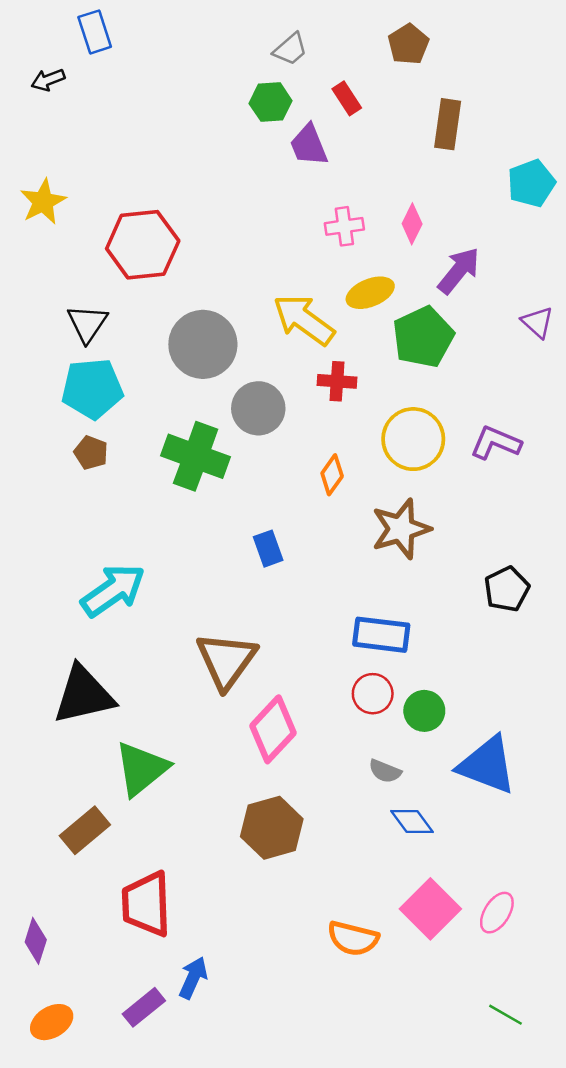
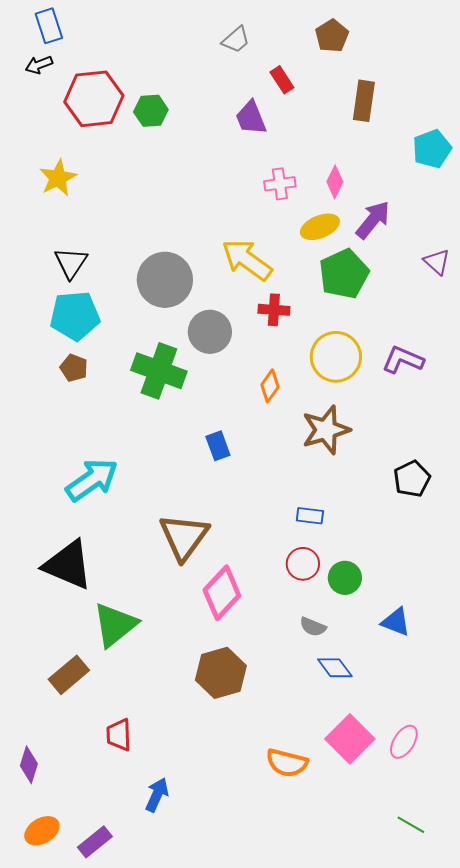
blue rectangle: (95, 32) -> (49, 26), moved
green hexagon: (271, 102) -> (151, 111), moved
yellow star: (43, 202) -> (58, 178), moved
red hexagon: (143, 245) -> (94, 99), moved
yellow ellipse: (370, 293) -> (320, 227), moved
blue rectangle: (381, 635) -> (310, 516), size x0.6
black triangle: (84, 695) -> (68, 565), turned 36
blue triangle: (487, 765) -> (396, 622), size x0.6
red trapezoid: (146, 904) -> (119, 735), size x0.6
purple rectangle: (144, 1007) -> (95, 842), moved

